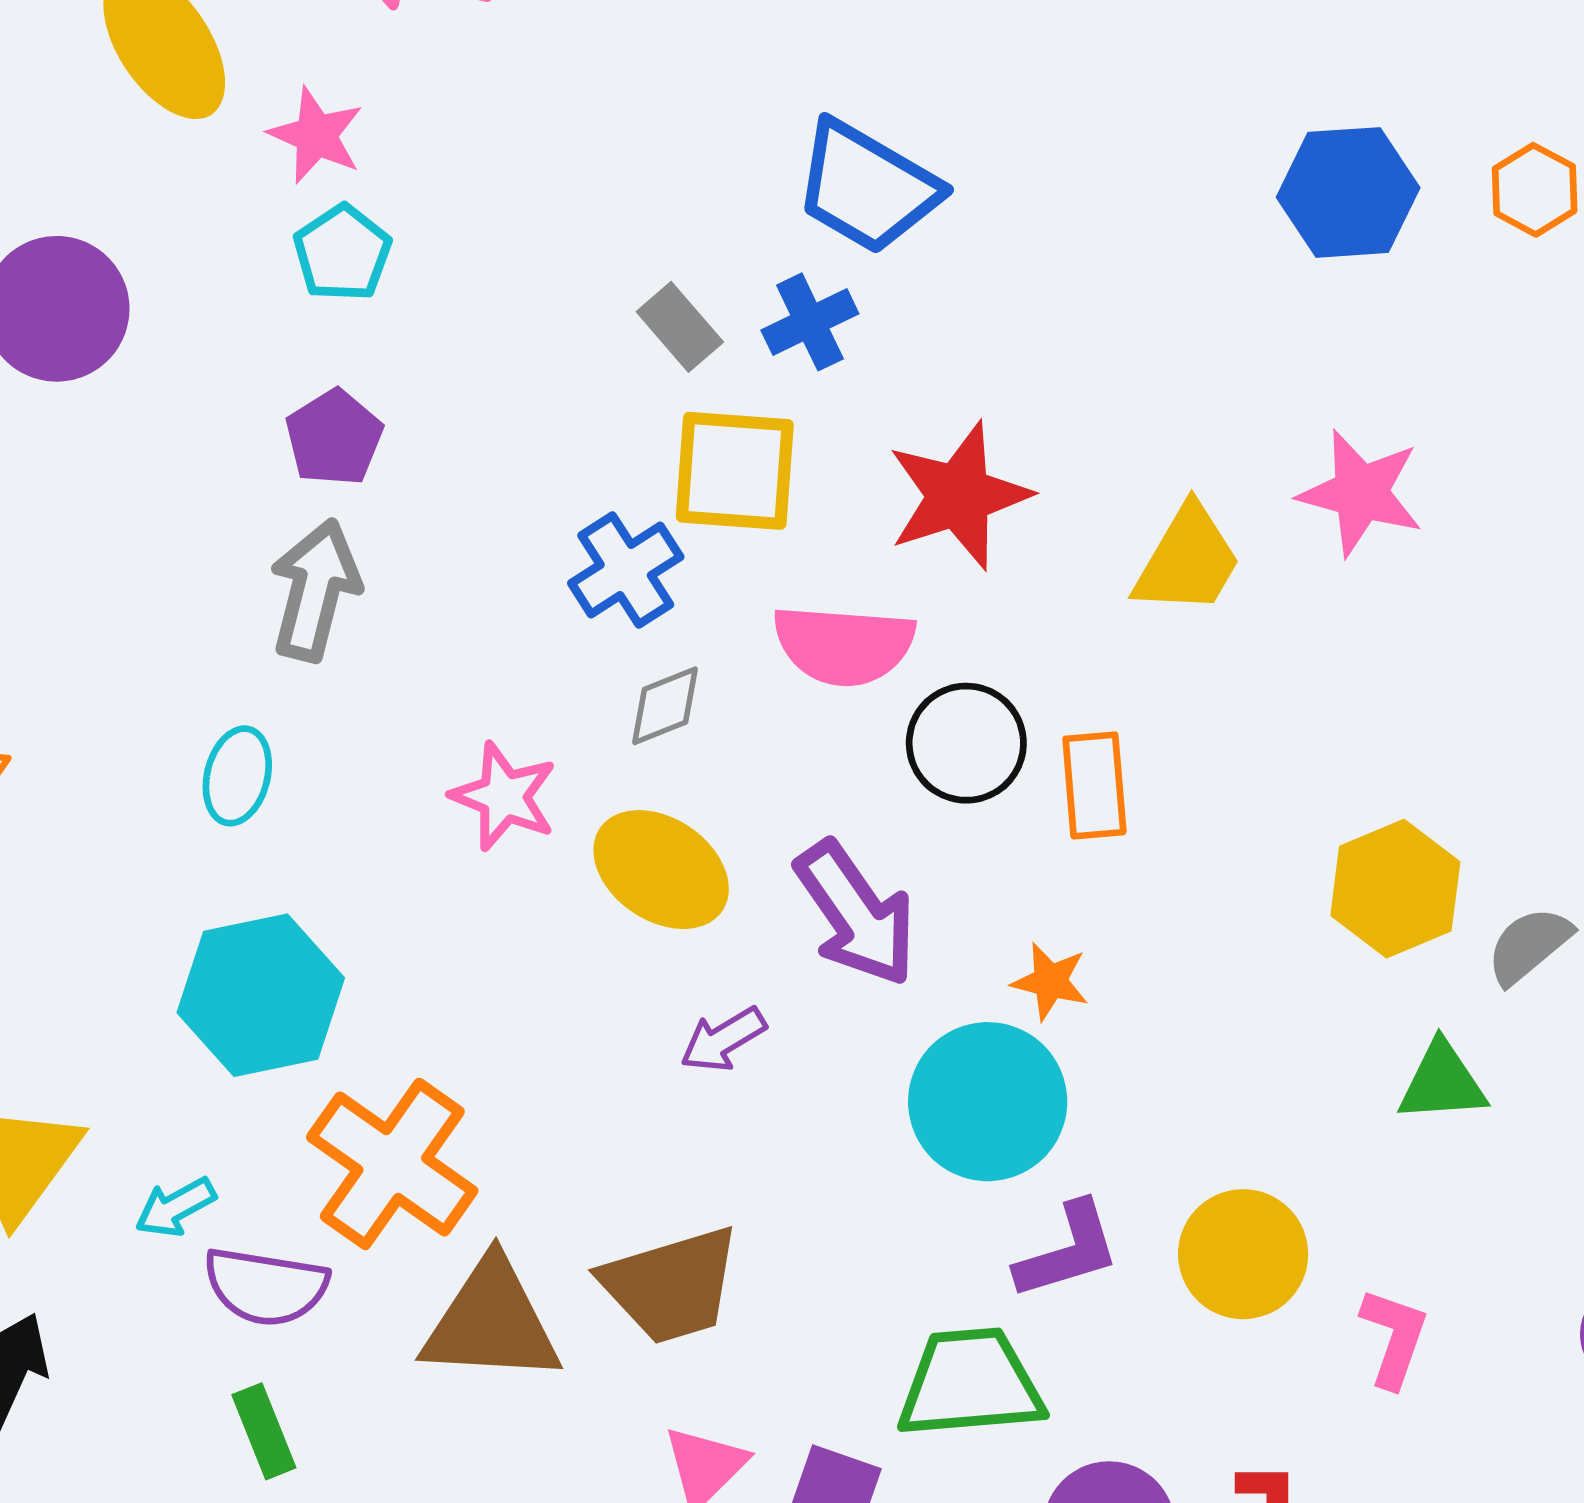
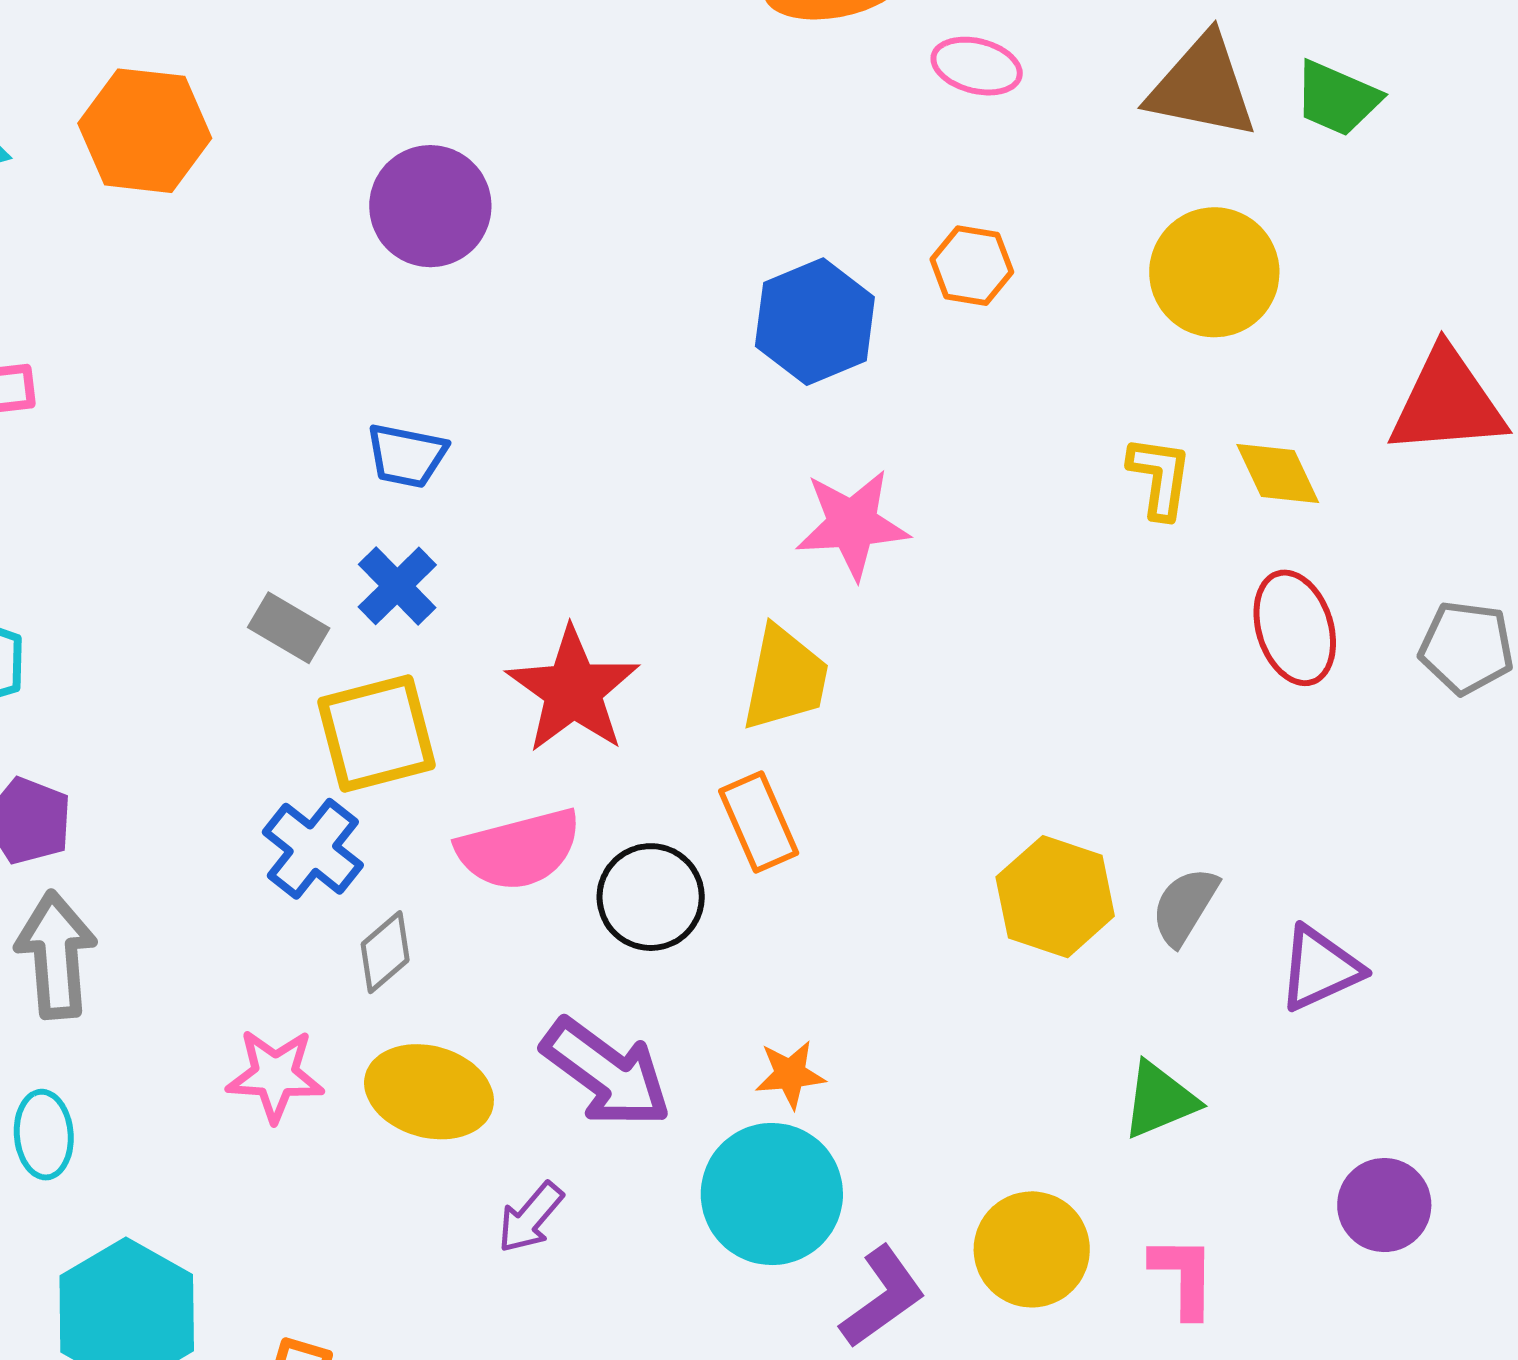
blue trapezoid: (867, 187) -> (407, 456), size x0.6
pink star: (1361, 493) -> (852, 524), moved
orange rectangle: (1094, 785) -> (759, 822), moved
green triangle: (1442, 1082) -> (1160, 1100), moved

